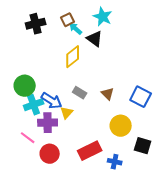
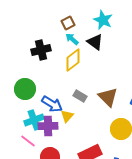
black cross: (36, 24) -> (41, 50), moved
cyan arrow: (76, 29) -> (72, 39), moved
brown triangle: (108, 94) -> (108, 97), size x1.5
cyan cross: (34, 105) -> (34, 120), moved

